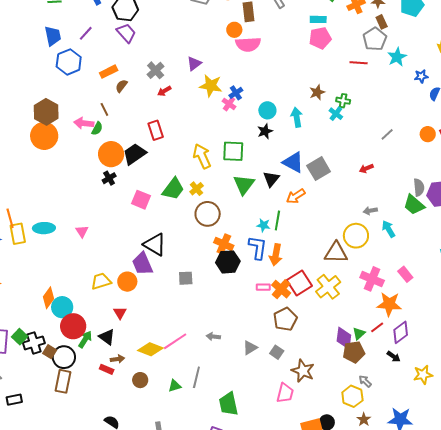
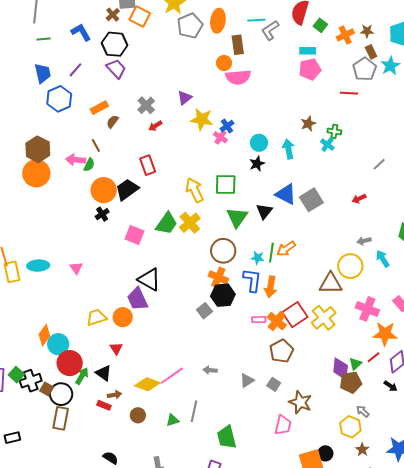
cyan star: (397, 57) -> (390, 66), moved
yellow cross: (197, 189) -> (190, 223), size x1.5
orange arrow: (296, 196) -> (286, 249), moved
brown circle: (208, 214) -> (223, 251), moved
gray square: (186, 278) -> (204, 311), moved, turned -35

